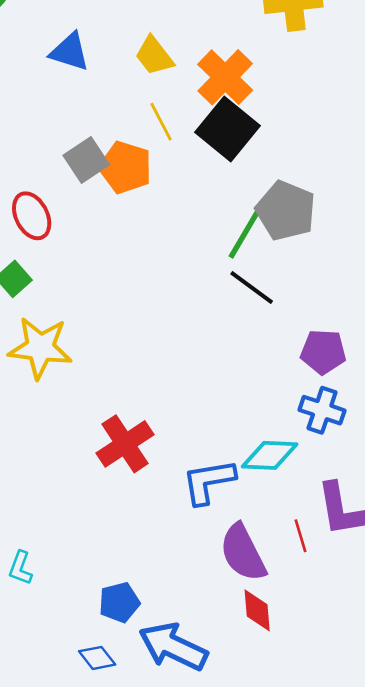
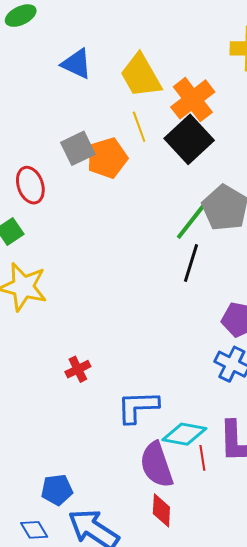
yellow trapezoid: (154, 56) -> (141, 76), size x1.4
orange pentagon: (125, 167) -> (107, 158), turned 30
black line: (252, 288) -> (191, 263), turned 63
red cross: (125, 444) -> (78, 369), size x0.6
cyan diamond: (270, 455) -> (184, 434), moved

